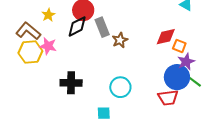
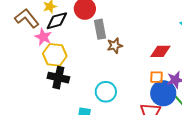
black diamond: (77, 26) -> (57, 21), moved
orange square: (179, 46) -> (157, 77), moved, turned -32
yellow hexagon: (30, 52) -> (55, 55), moved

